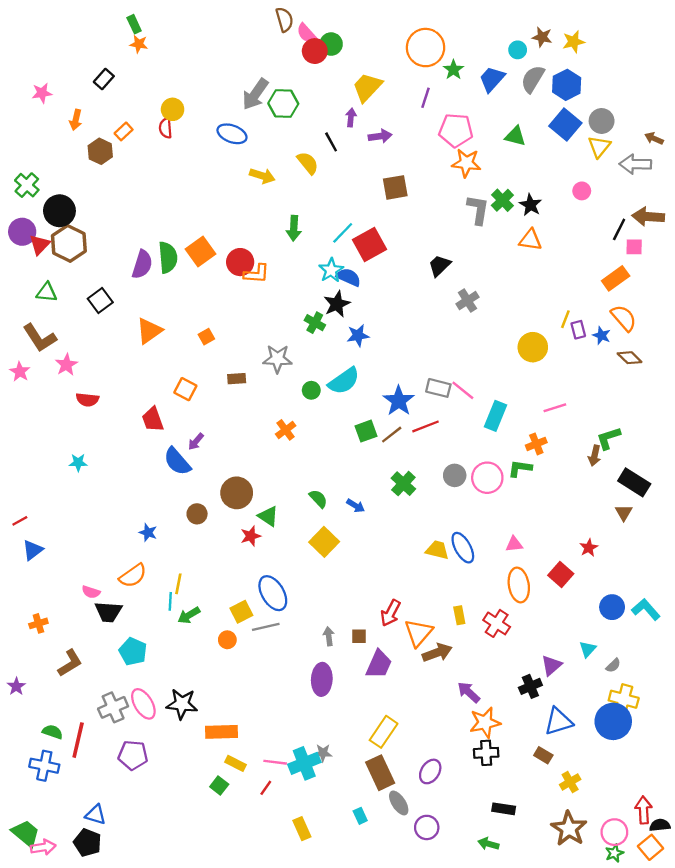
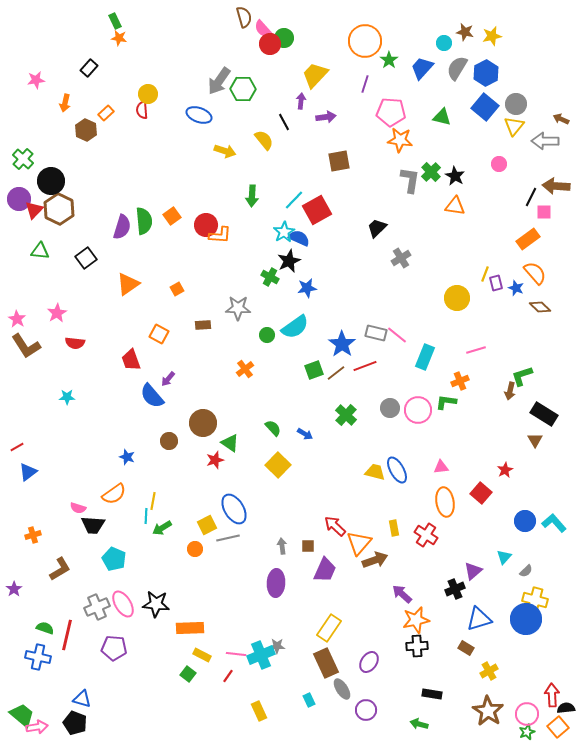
orange square: (201, 252) -> (172, 216), size x0.7
brown L-shape: (40, 338) -> (26, 346), moved
red arrow: (391, 613) -> (335, 526), turned 105

